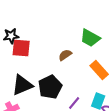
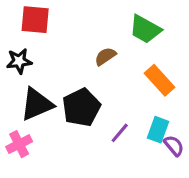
black star: (11, 36) -> (19, 61), moved
red square: (21, 48) -> (35, 20), moved

